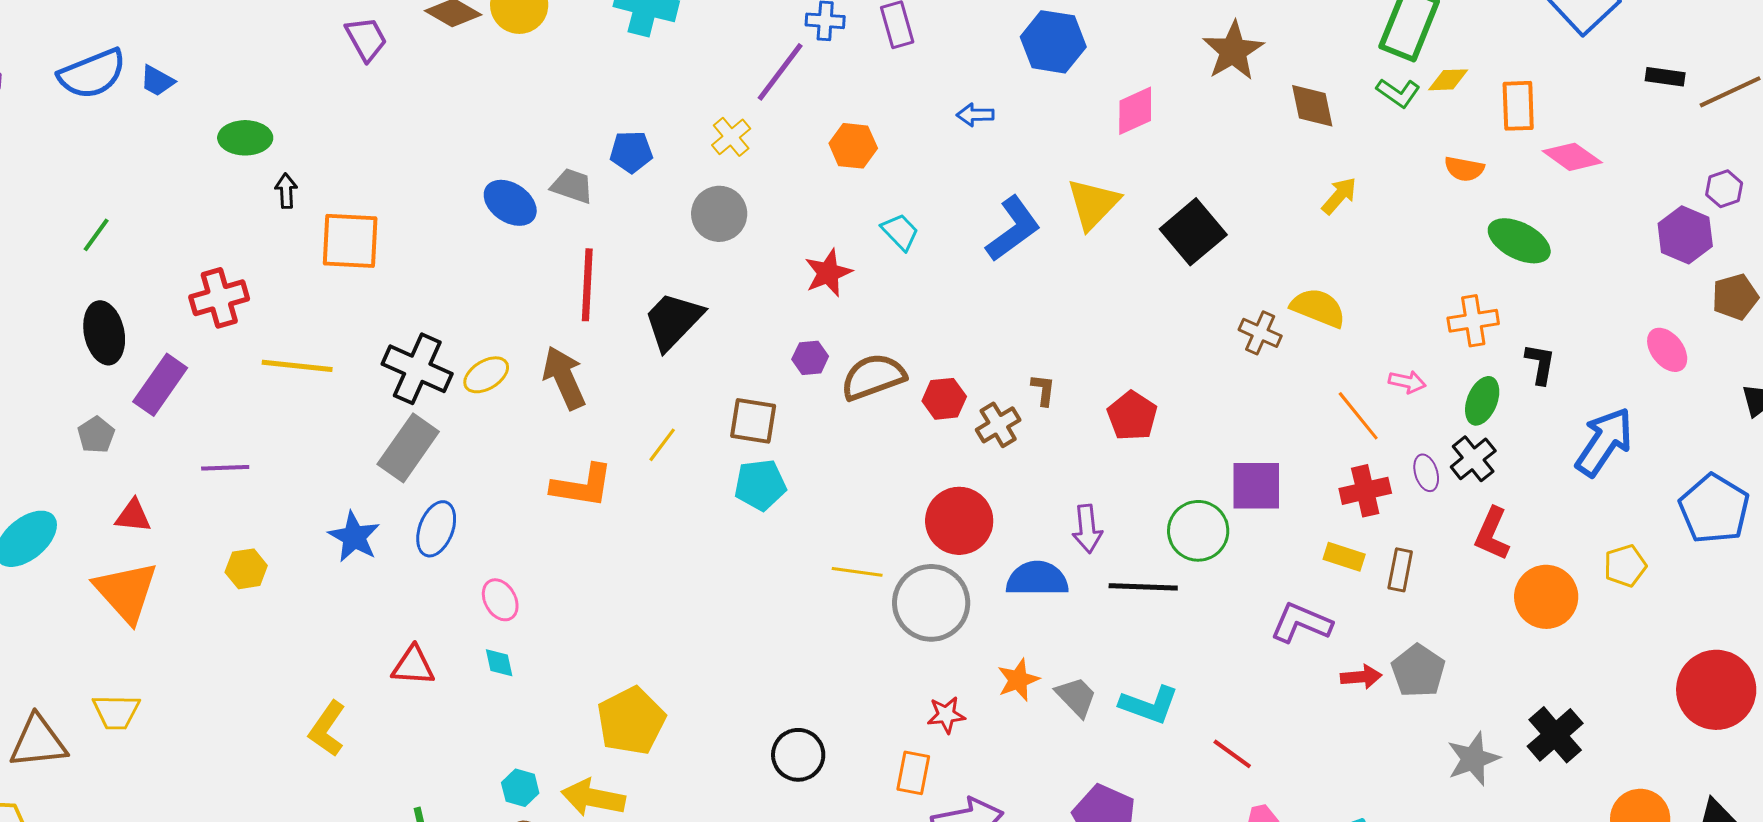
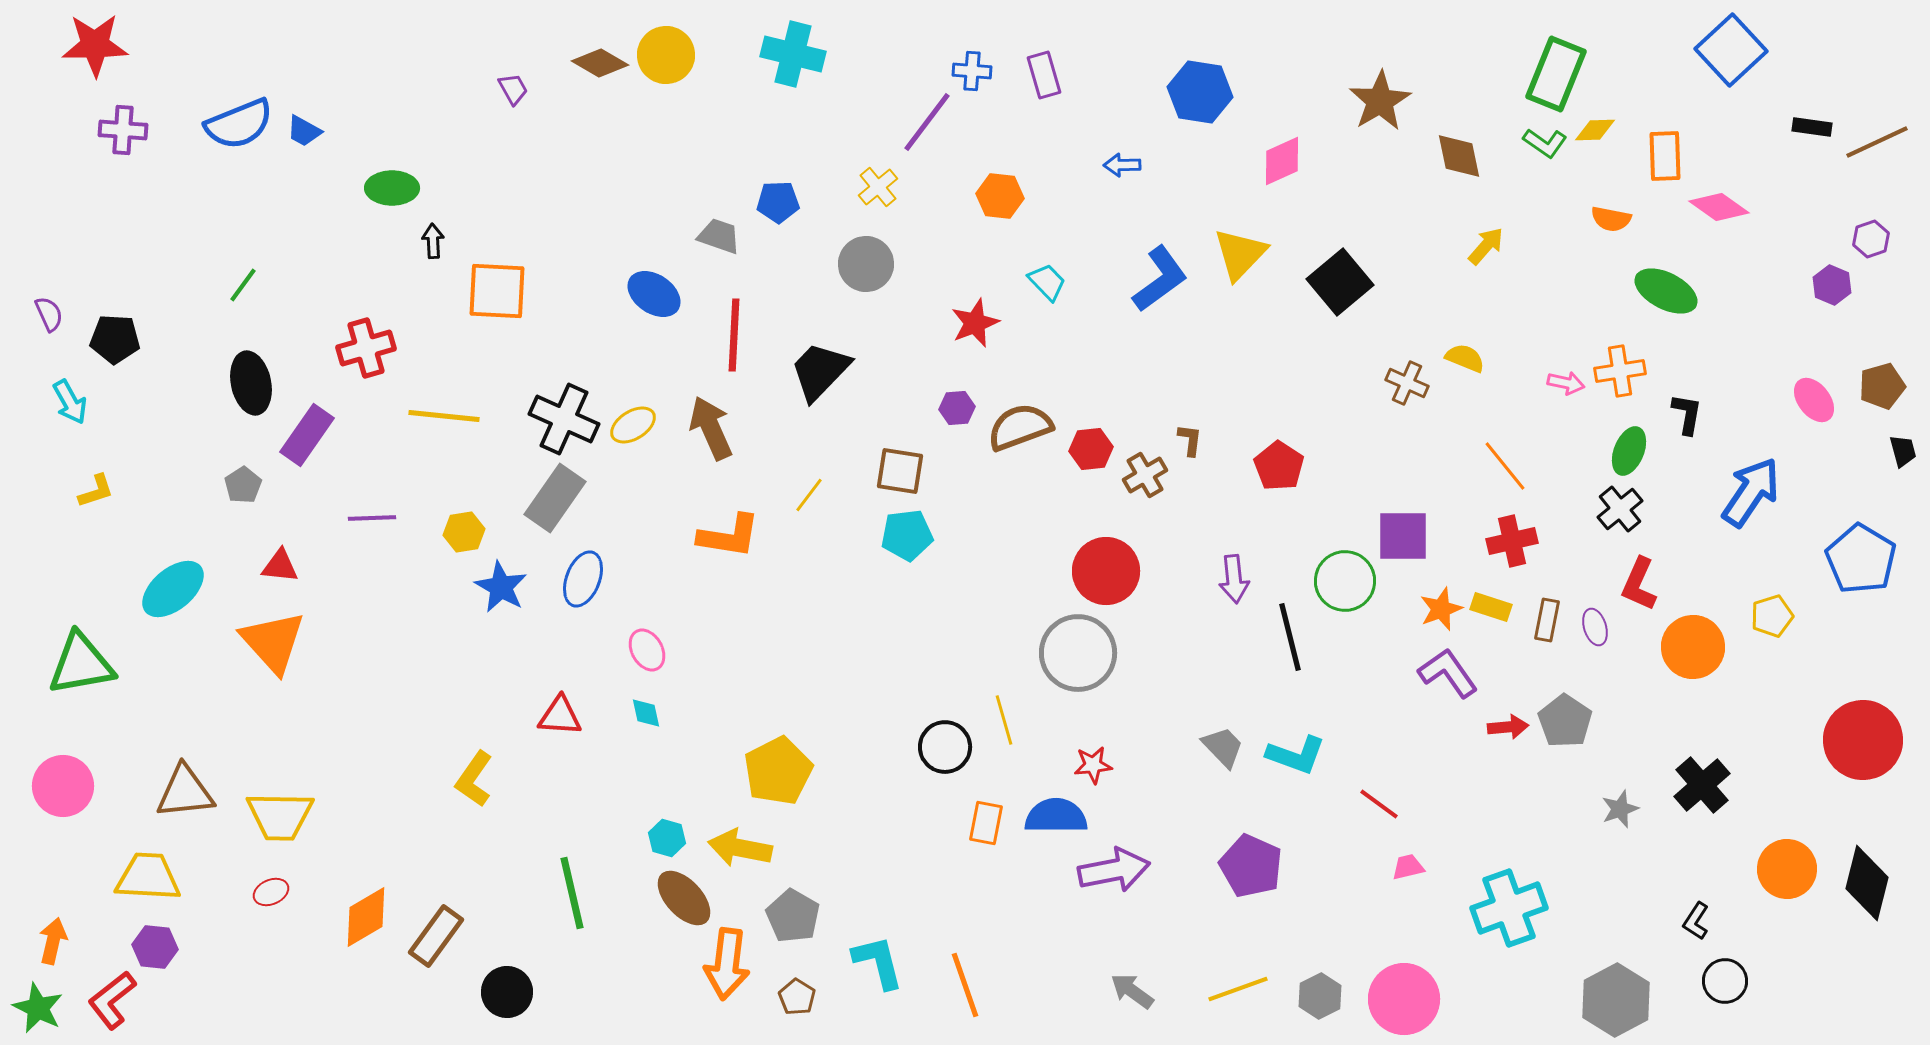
purple trapezoid: (366, 39) -> (513, 89), size x0.7
blue ellipse: (510, 203) -> (654, 294), moved
purple hexagon: (1685, 235) -> (1832, 285), size x0.7
brown pentagon: (1735, 297) -> (1882, 386), moved
yellow semicircle: (1318, 308) -> (1465, 358), size x0.7
pink arrow: (1407, 382) -> (1566, 383), moved
purple ellipse: (1426, 473) -> (1595, 627), moved
yellow hexagon: (246, 569) -> (464, 532), moved
yellow line: (857, 572) -> (1004, 720), moved, turned 66
blue semicircle: (1037, 579) -> (1056, 816), moved
black line: (1143, 587) -> (1290, 637), turned 74
purple L-shape: (1301, 623) -> (1448, 673), turned 32
orange star: (1018, 680) -> (1441, 609), moved
yellow trapezoid: (116, 712) -> (280, 816), moved, size x1.4
black circle: (798, 755) -> (945, 747), moved
gray star: (1473, 759) -> (1620, 809), size x0.7
orange rectangle: (913, 773) -> (986, 823), moved

